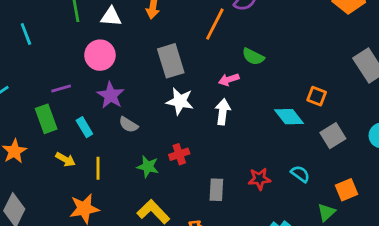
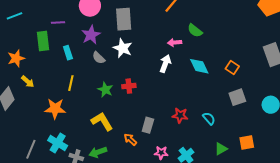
gray rectangle: (171, 61) -> (124, 19), moved
white star: (180, 101) -> (123, 48), moved
cyan diamond: (289, 117) -> (199, 66), moved
yellow arrow: (65, 159) -> (28, 82), moved
gray rectangle: (216, 190) -> (148, 125), moved
orange square: (347, 190) -> (247, 142), moved

